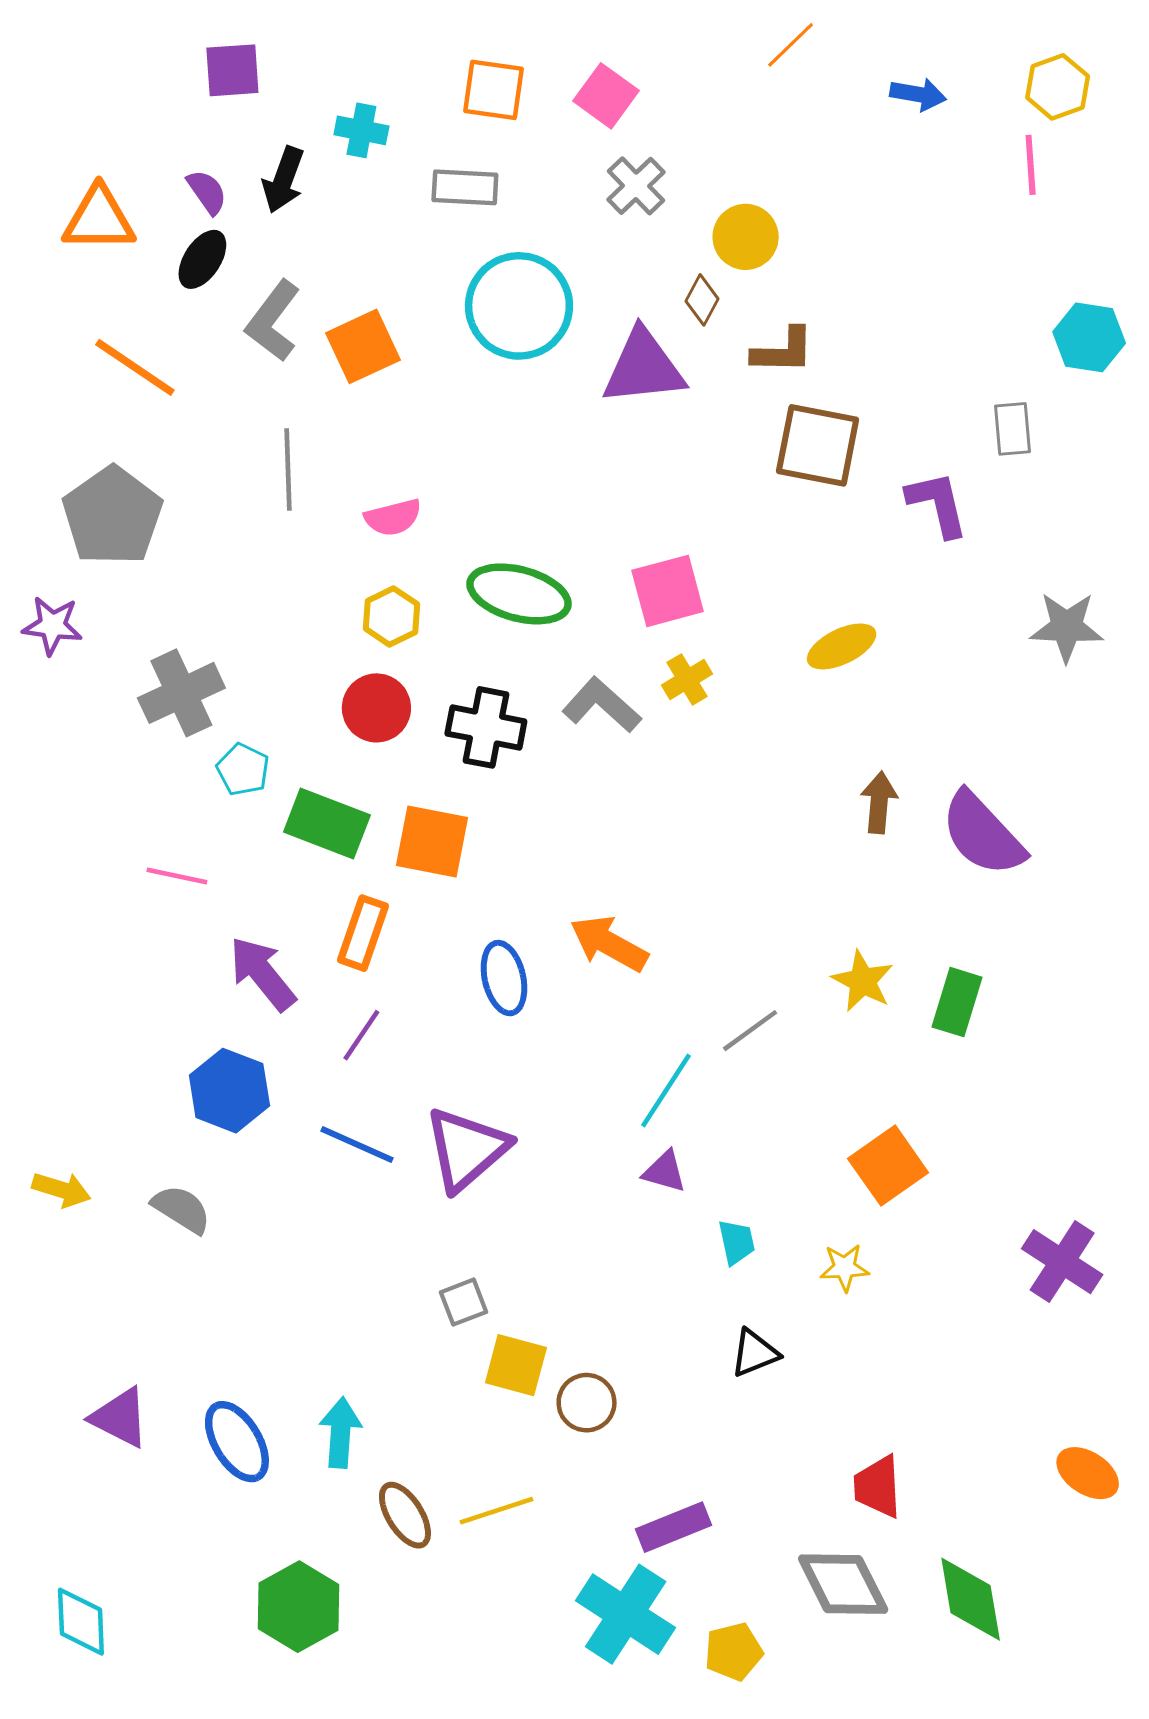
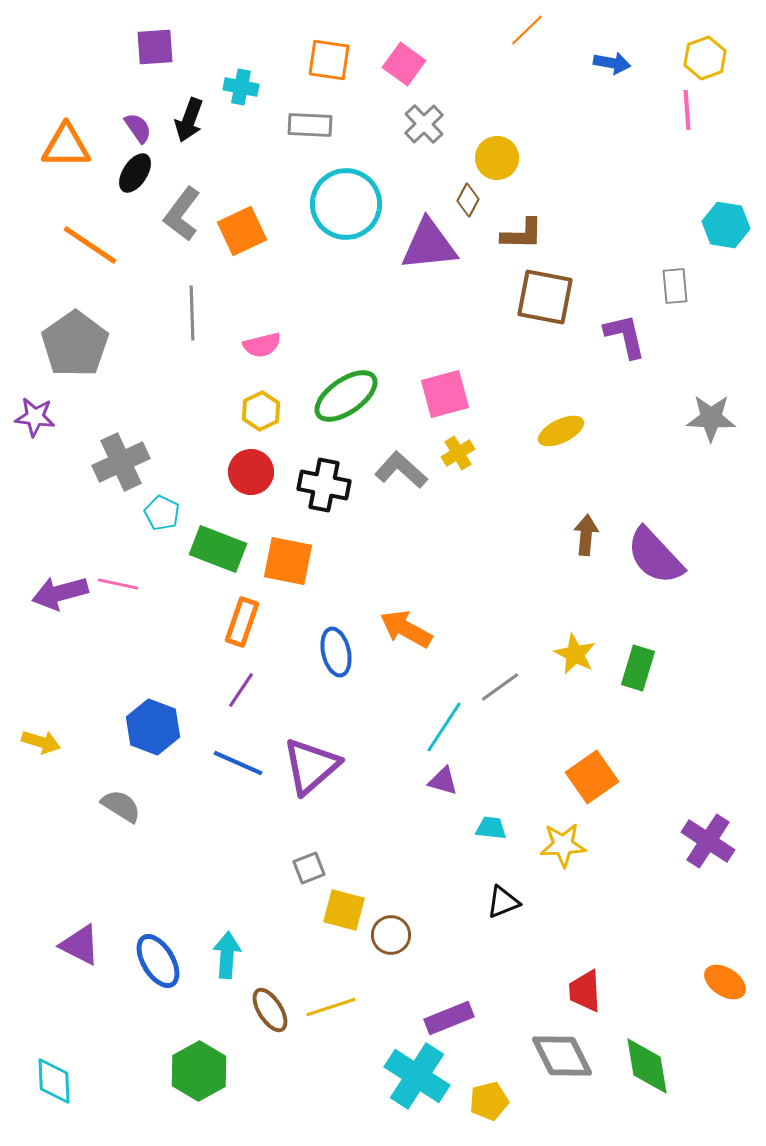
green ellipse: (519, 594) -> (346, 396), turned -50
purple arrow: (262, 974) -> (60, 593), moved, turned -66
yellow arrow: (61, 1190) -> (41, 742), moved
cyan trapezoid: (737, 1242) -> (491, 828), turned -72
yellow star: (845, 1268) -> (563, 845), size x1.4

